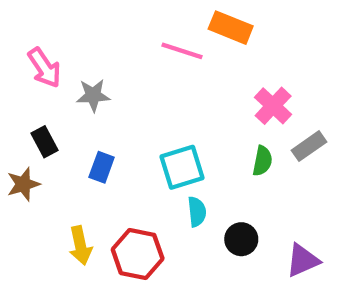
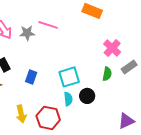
pink line: (182, 51) -> (48, 25), moved
gray star: (93, 95) -> (27, 33), moved
cyan semicircle: (197, 212) -> (68, 99), moved
black circle: (241, 239) -> (87, 96), moved

